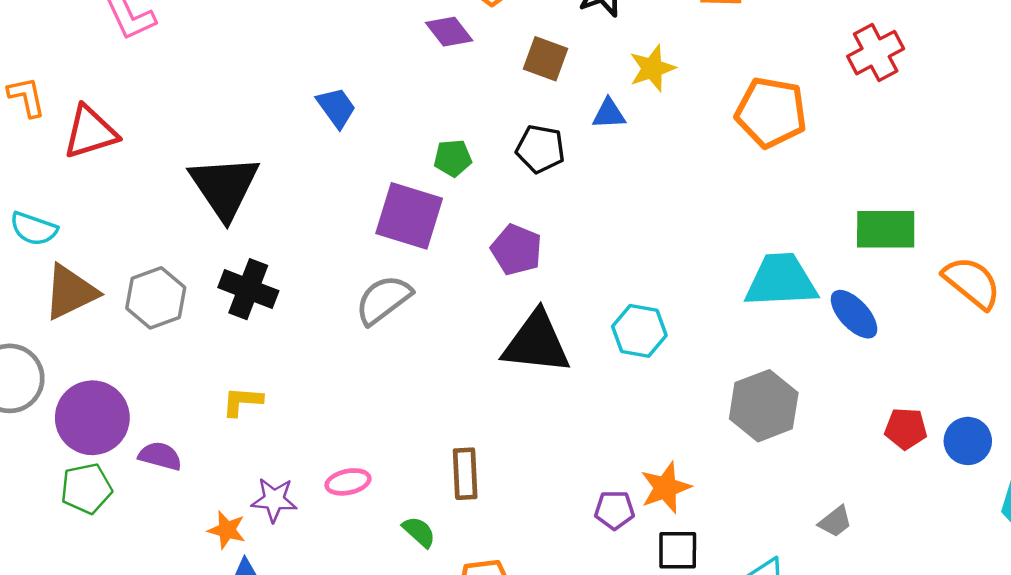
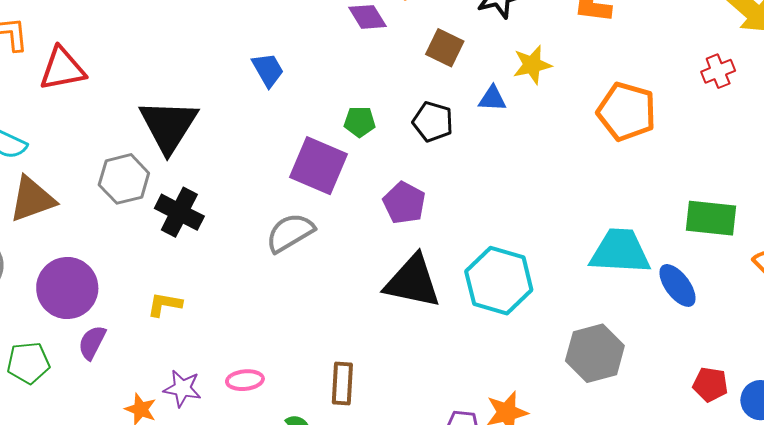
red cross: (876, 53) -> (718, 71), size x0.7
gray hexagon: (156, 298) -> (124, 179), moved
cyan hexagon: (639, 331) -> (499, 281), size x1.5
purple circle: (92, 418) -> (67, 288), moved
purple semicircle: (160, 456) -> (92, 342), turned -84

